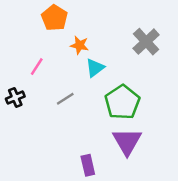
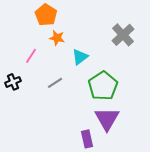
orange star: (79, 45) -> (57, 38), moved
purple rectangle: (88, 165) -> (87, 139), moved

